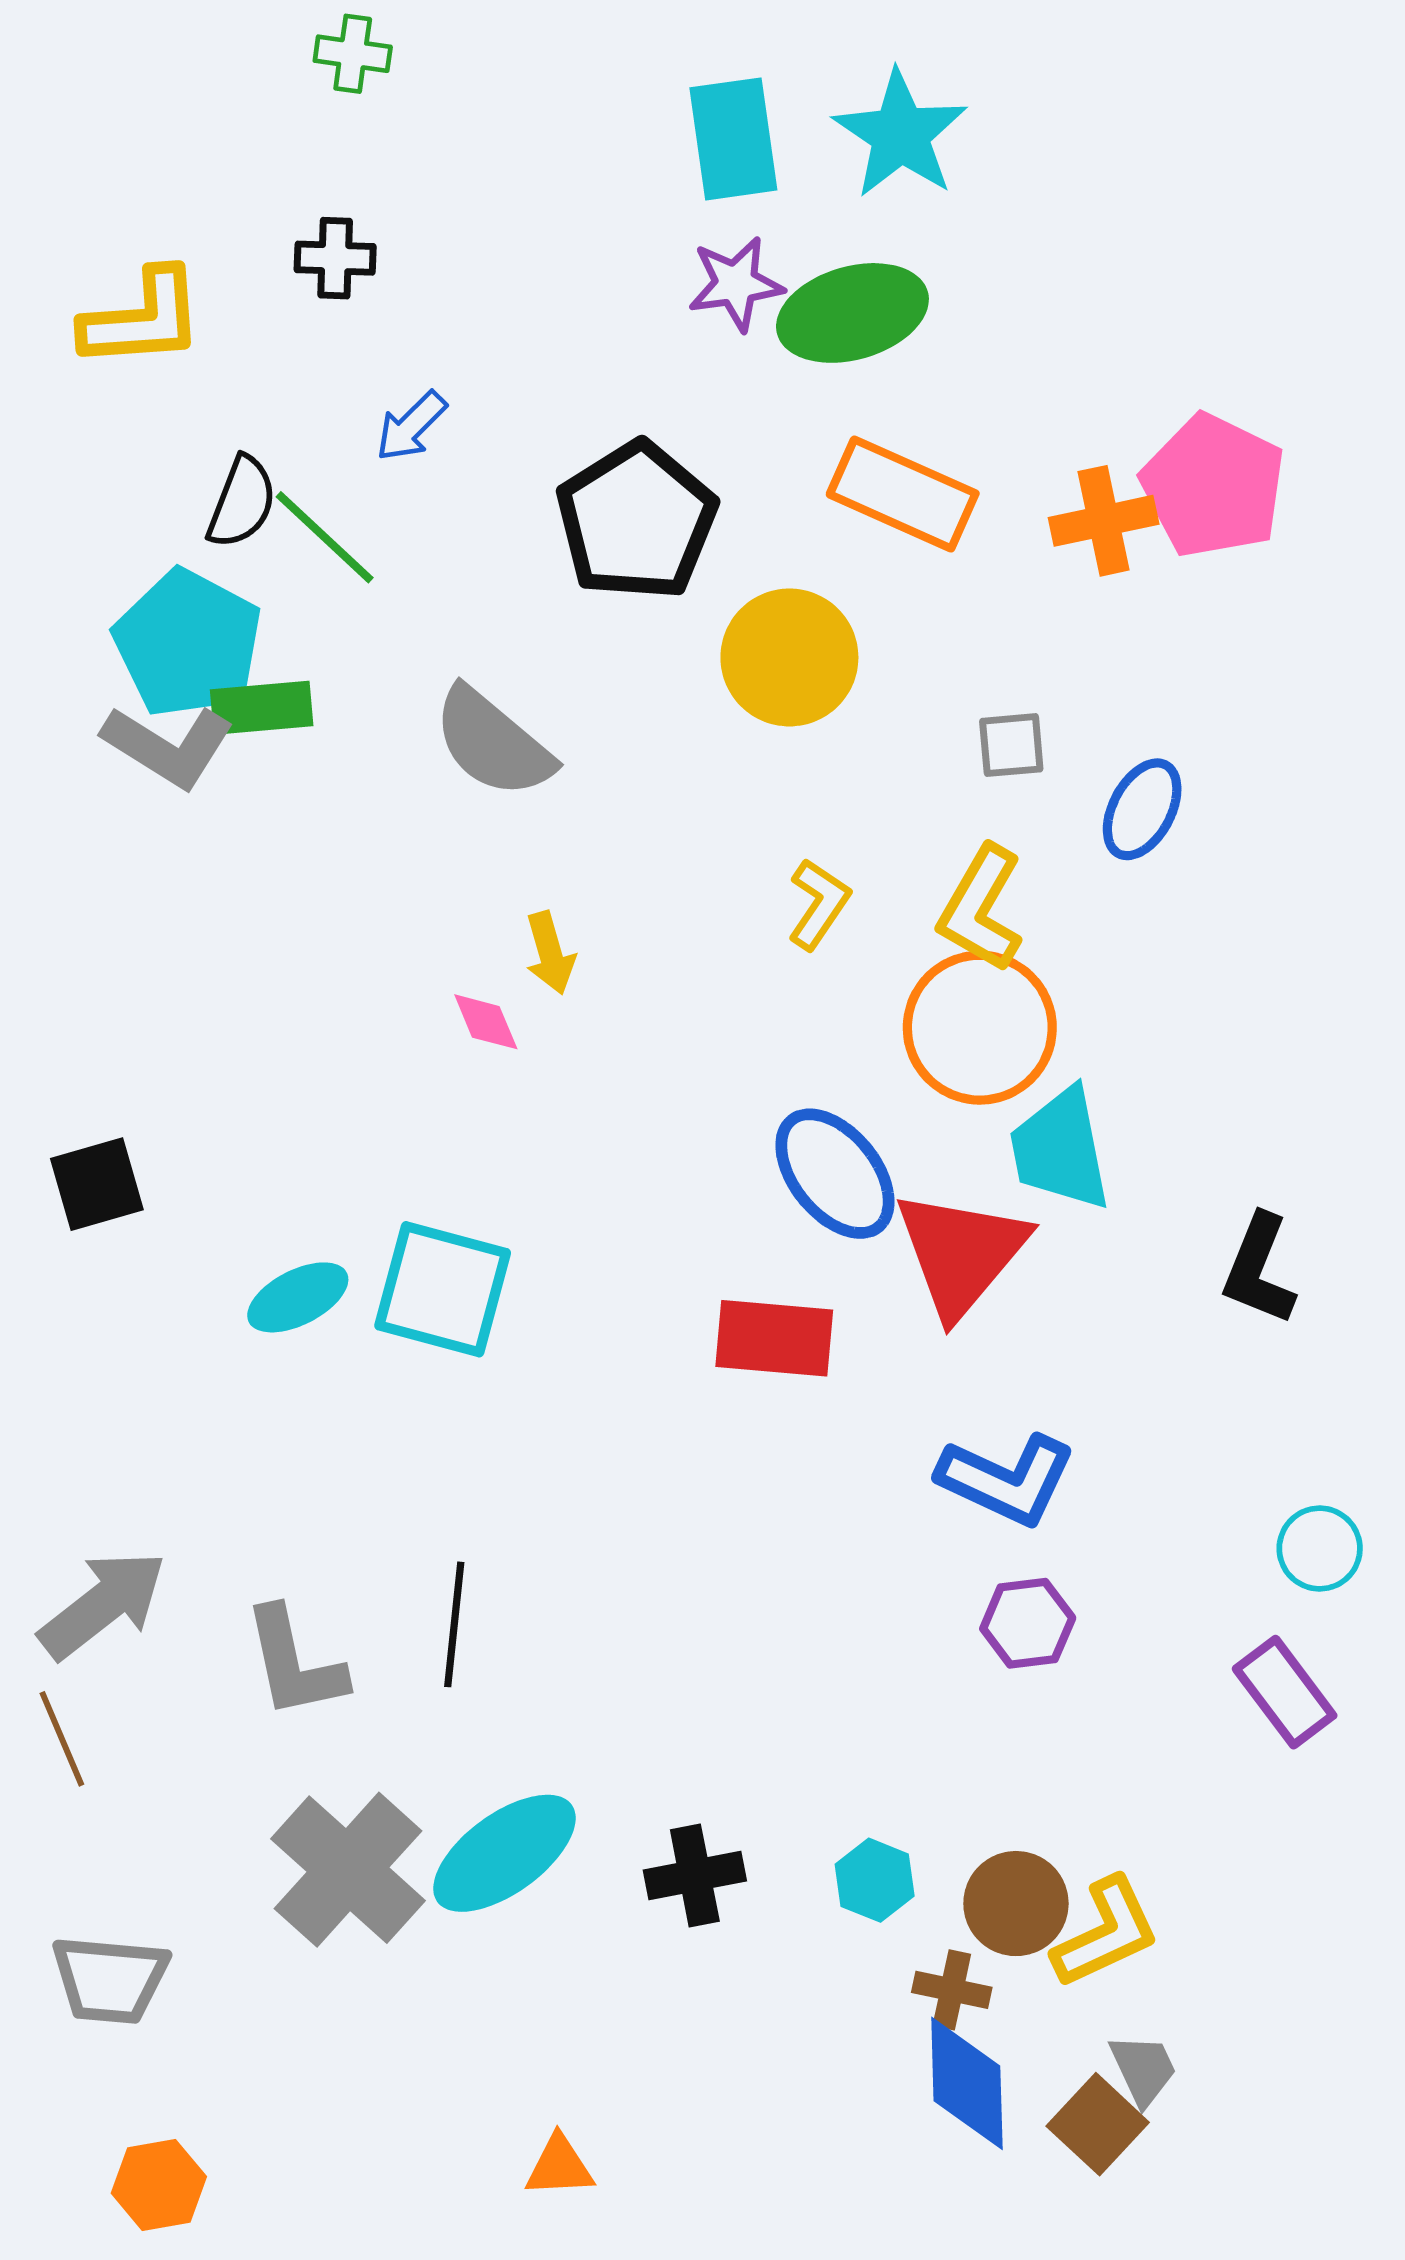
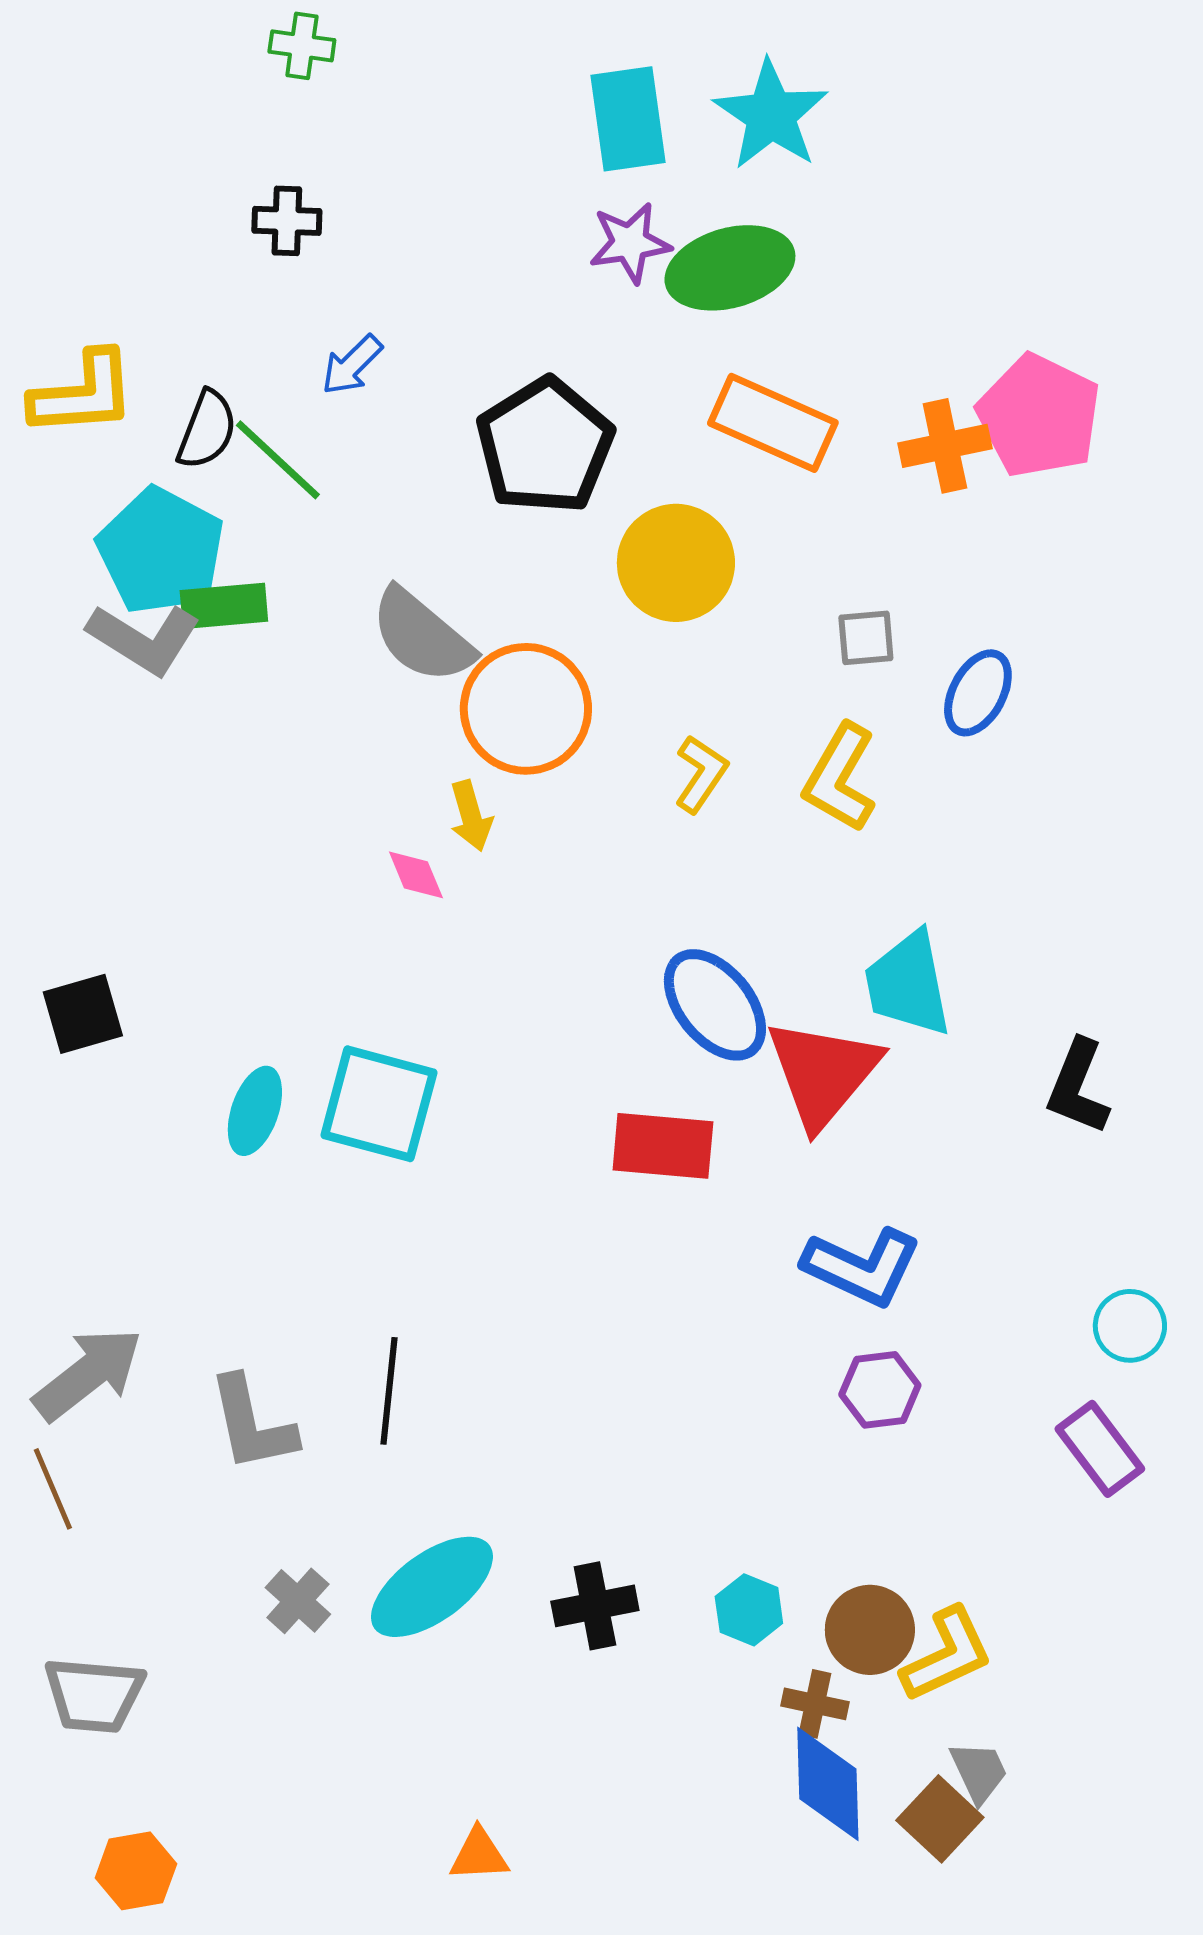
yellow L-shape: (142, 319) -> (83, 394), moved
orange circle: (980, 1028) -> (526, 709), moved
cyan ellipse: (298, 1297) -> (255, 1111), turned -44
gray cross: (348, 1870) -> (298, 1601), size x0.5

